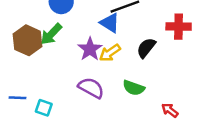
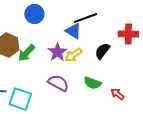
green arrow: (51, 34) -> (26, 53), moved
cyan square: (44, 108) -> (20, 99), size x1.6
red arrow: (170, 110) -> (117, 94), moved

